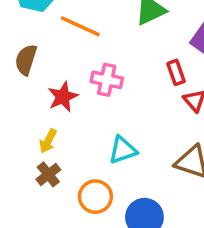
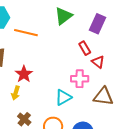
pink cross: (107, 80) -> (80, 79), moved
yellow arrow: (48, 141) -> (16, 93), moved

